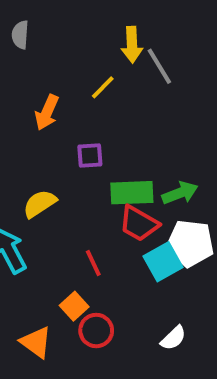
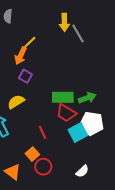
yellow line: (103, 87) -> (30, 42), moved
purple square: (90, 155) -> (26, 76), moved, turned 32

